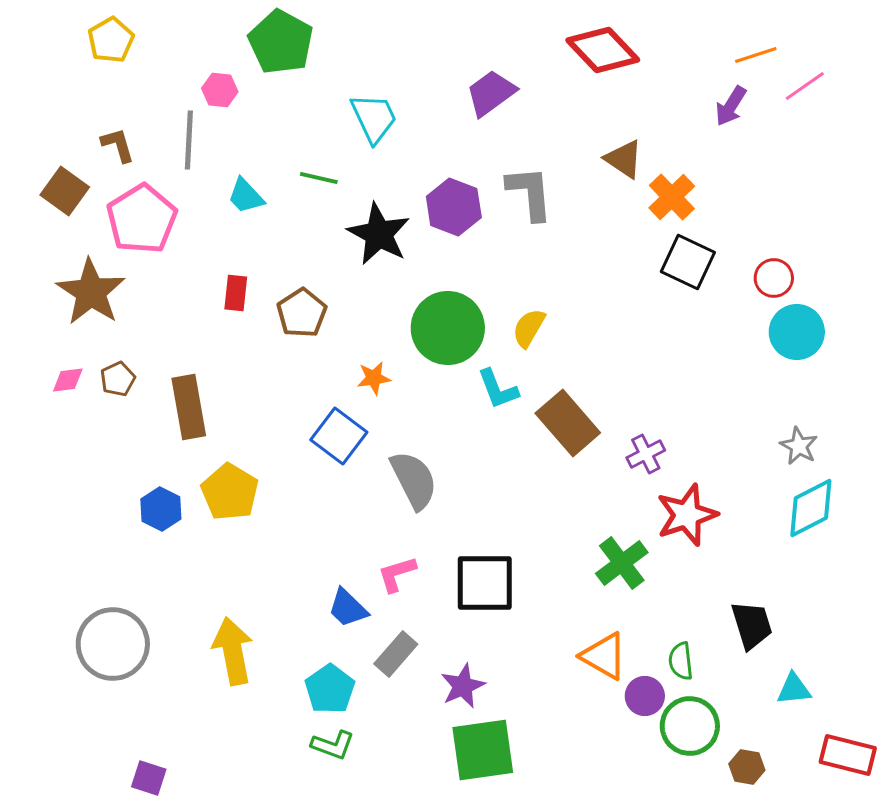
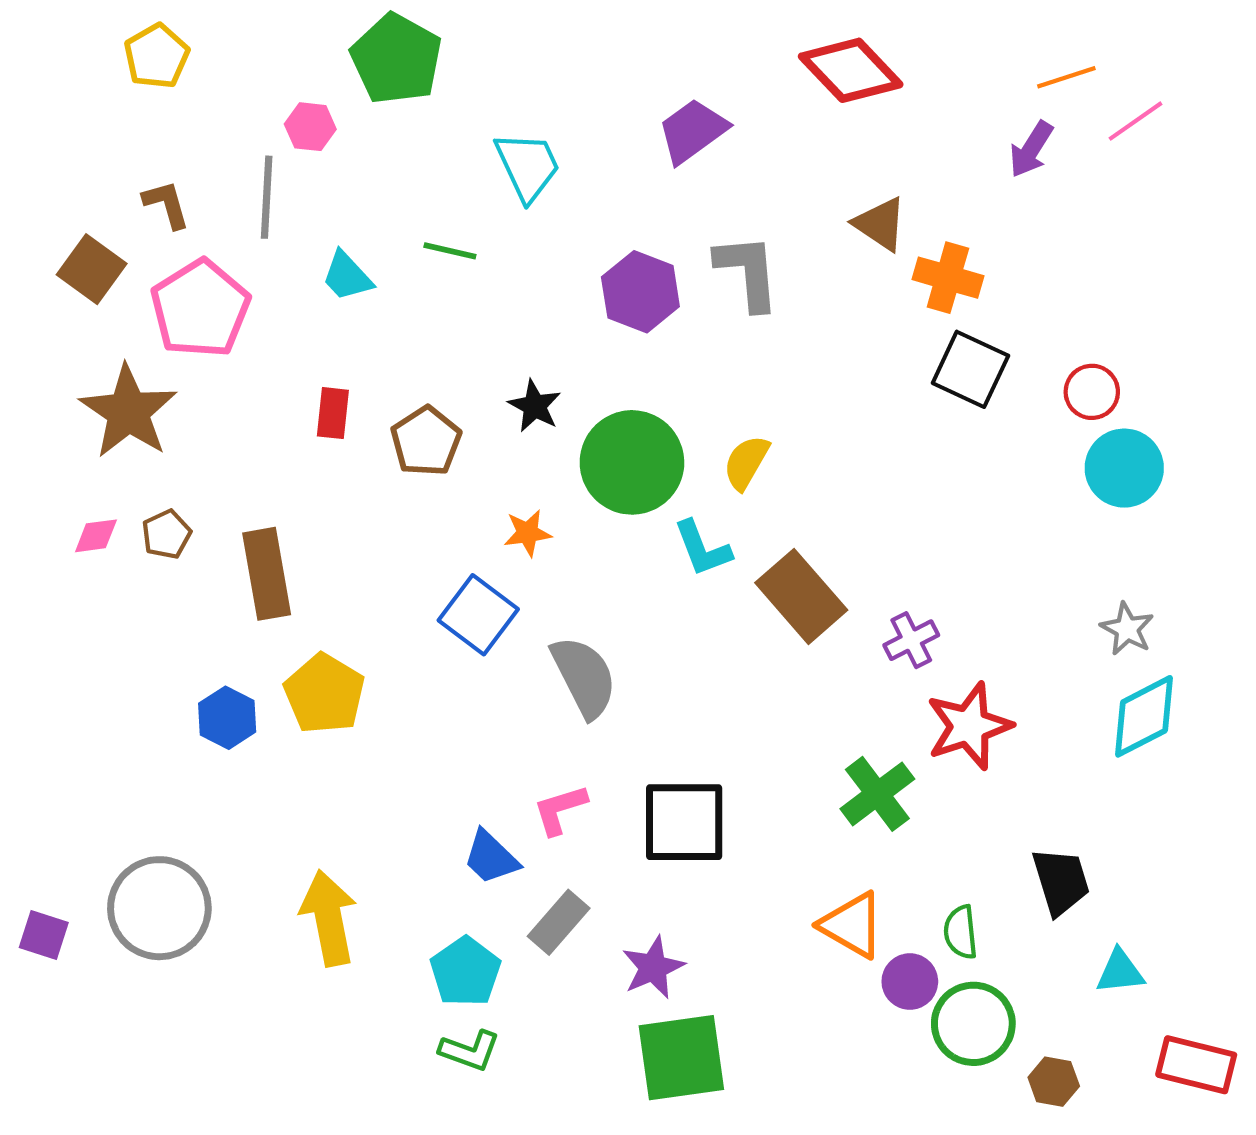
orange cross: (672, 197) -> (948, 278), turned -30
black star: (379, 234) -> (535, 406), moved, size x0.6
purple square: (149, 778) -> (44, 935), moved

